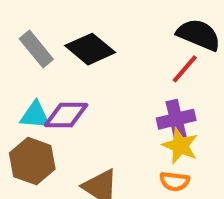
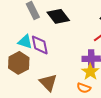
purple diamond: (66, 115) -> (40, 45), turned 65

